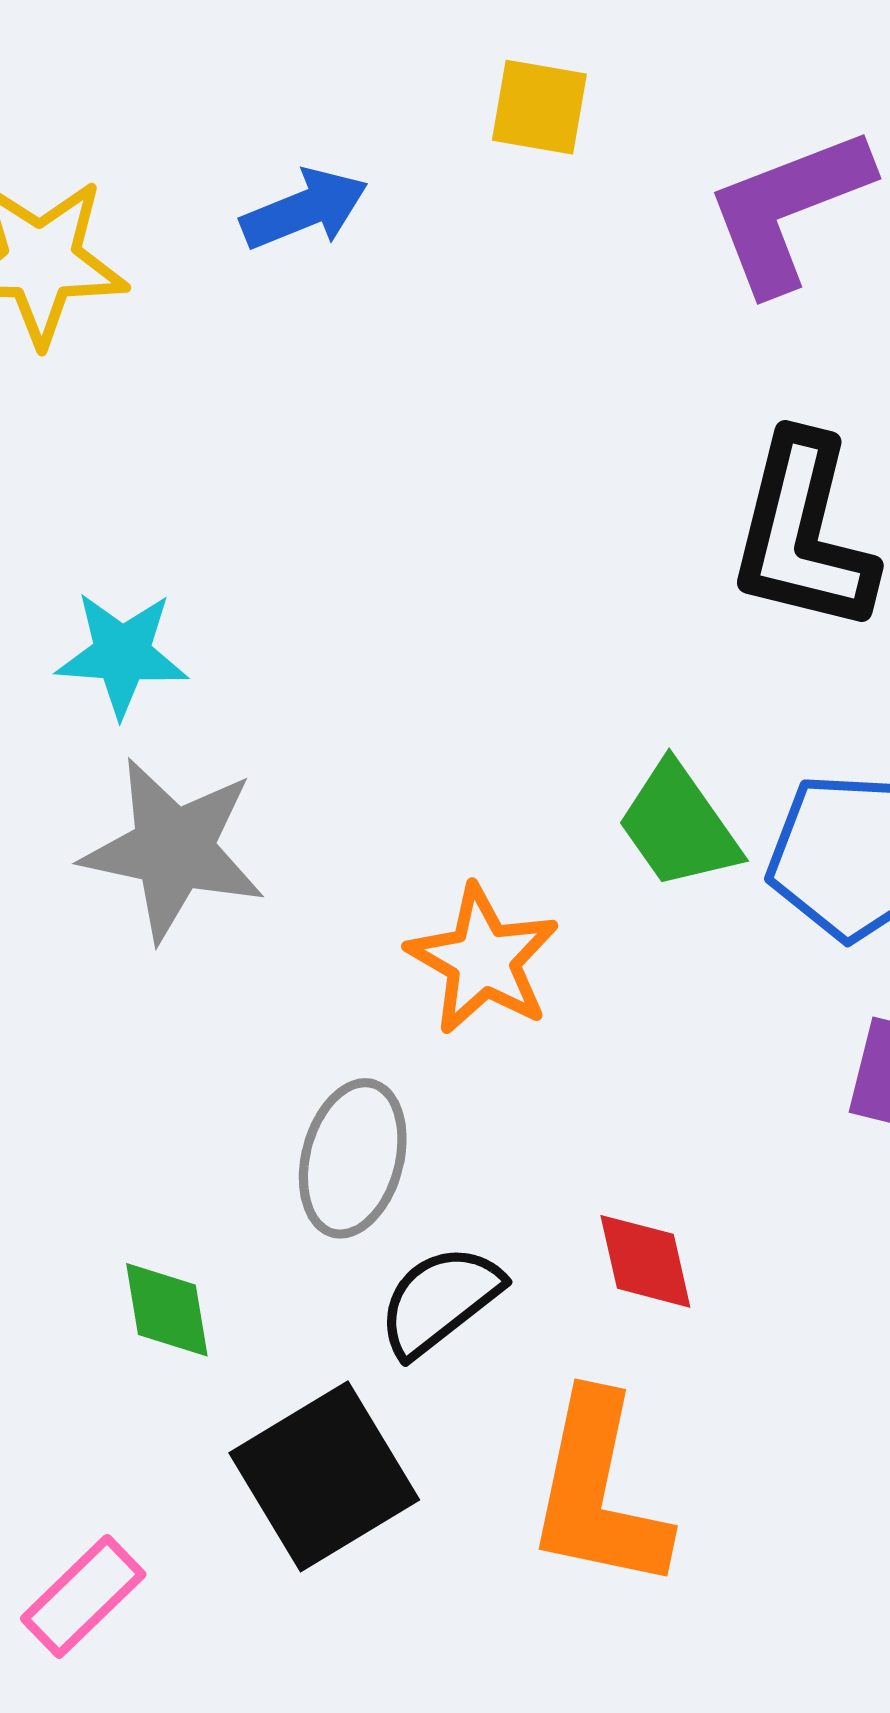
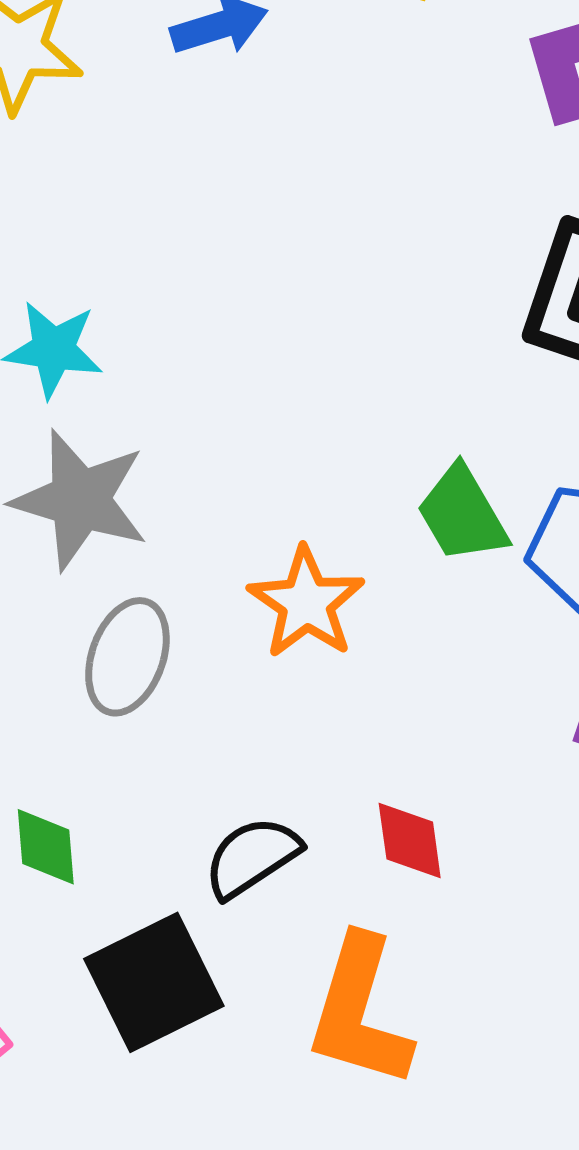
gray ellipse: (353, 1158) -> (127, 657), moved

